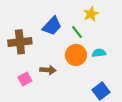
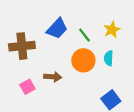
yellow star: (91, 14) -> (112, 30), moved
cyan semicircle: (99, 53) -> (109, 58), turned -80

